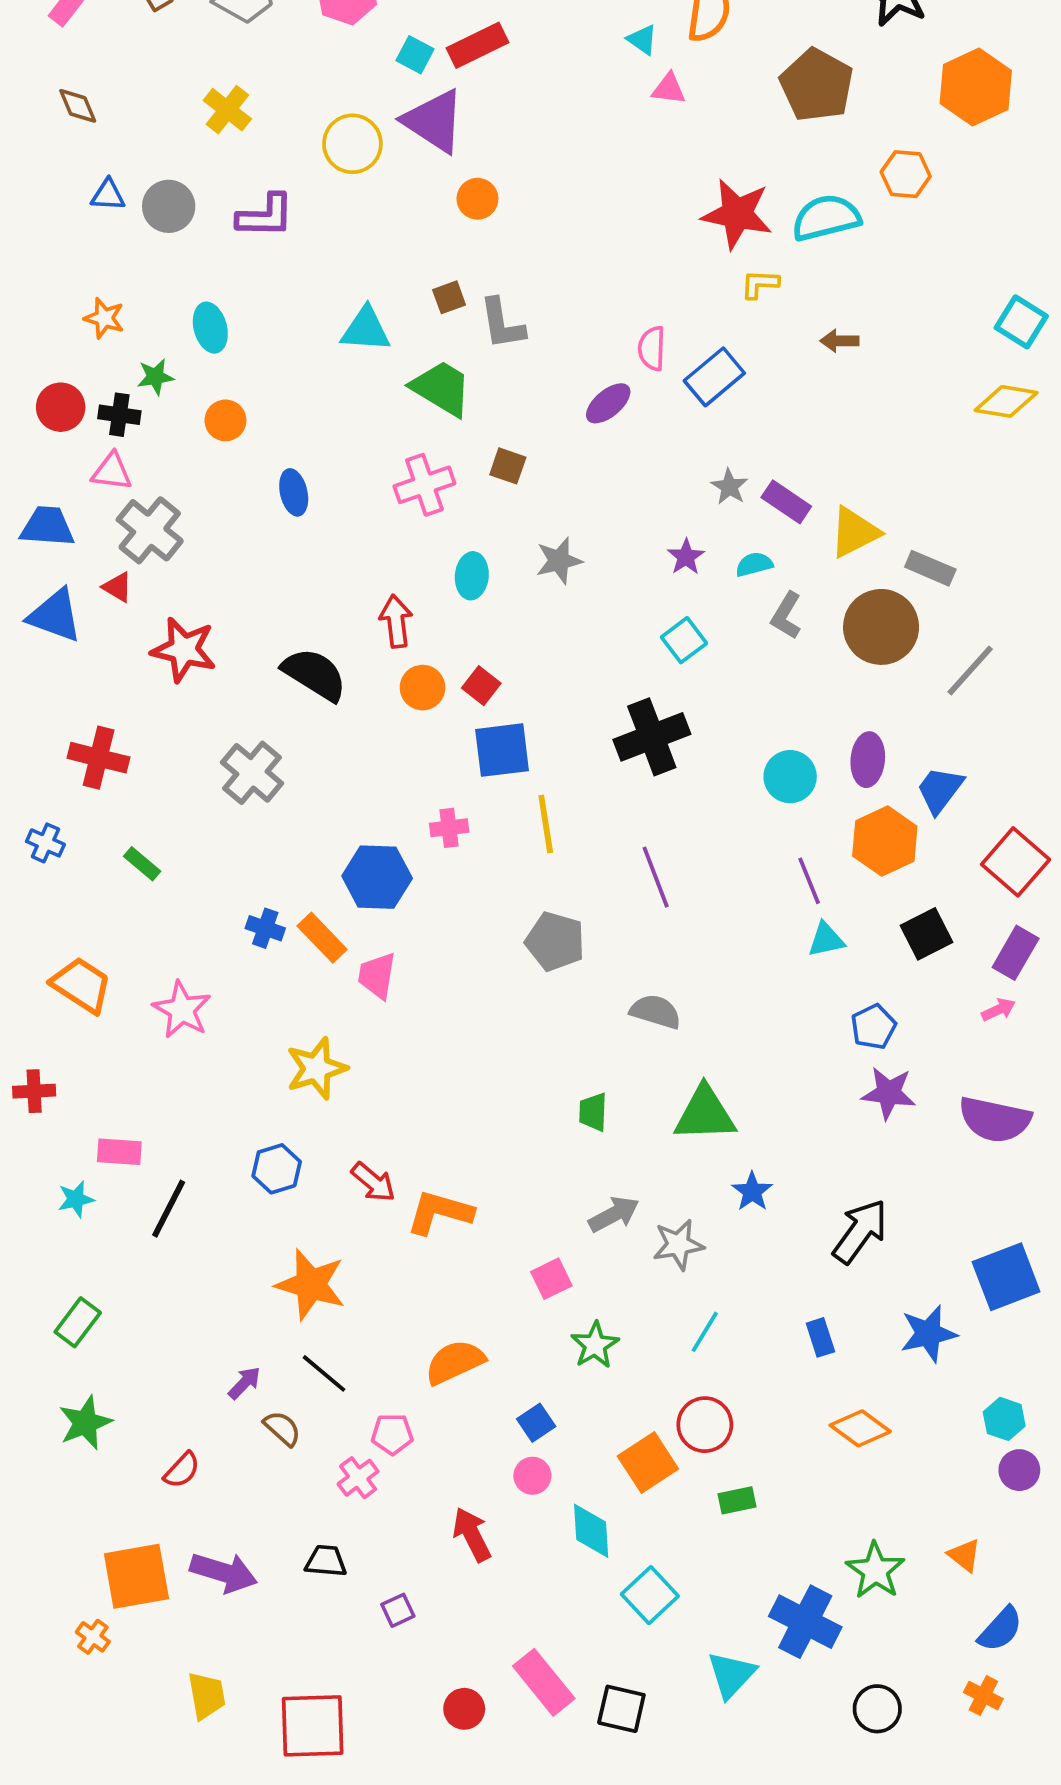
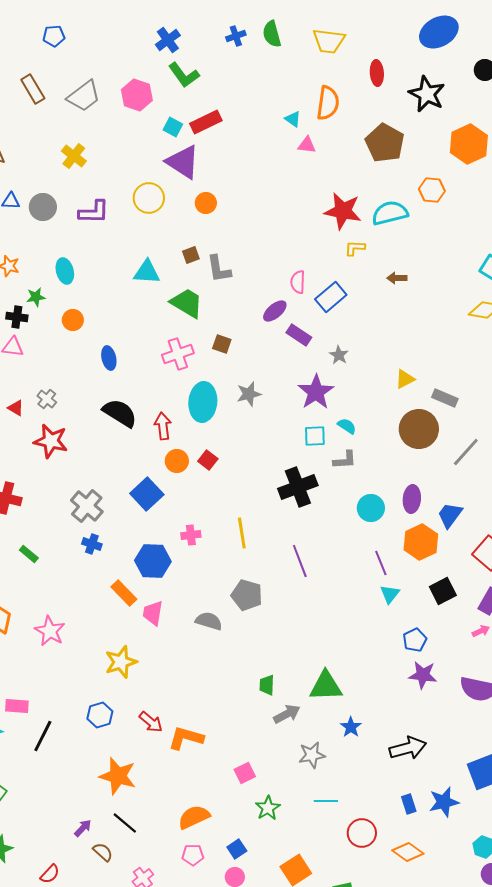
yellow circle: (352, 144) -> (149, 198), moved
purple rectangle: (786, 502) -> (299, 335), moved
gray cross: (150, 530) -> (47, 399), moved, size x0.6
yellow triangle: (855, 532) -> (405, 379), size x0.7
purple star: (686, 557) -> (316, 392), size x1.8
cyan semicircle: (754, 564) -> (347, 426), moved, turned 48
cyan ellipse: (472, 576) -> (203, 402), size x1.6
gray L-shape: (786, 616) -> (345, 460), moved, turned -125
cyan square: (684, 640) -> (315, 436), turned 35
black semicircle: (315, 674) -> (120, 413), moved
blue square: (502, 750) -> (147, 494), moved, turned -36
blue cross: (265, 928) -> (92, 544), moved
cyan triangle: (826, 940) -> (390, 594), turned -40
gray semicircle: (656, 1012) -> (209, 621), moved
gray arrow: (614, 1214) -> (287, 714), moved
black arrow: (860, 1231) -> (408, 748), turned 39
cyan line: (705, 1332) -> (326, 801), turned 60
blue rectangle: (820, 1337) -> (409, 804), moved
red circle: (705, 1425) -> (362, 833), moved
pink pentagon: (392, 1434) -> (193, 855), moved

